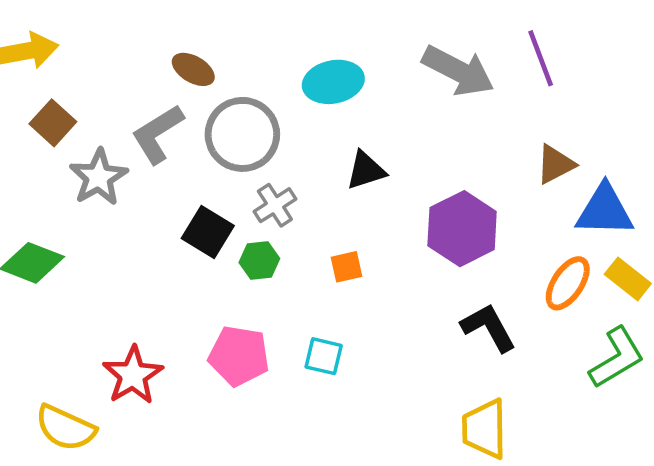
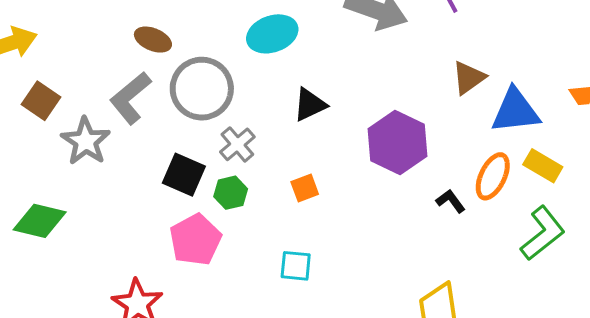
black L-shape: (489, 328) -> (451, 201), moved, size x0.6
pink pentagon: (239, 356) -> (195, 240), moved, turned -30

